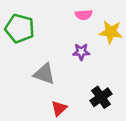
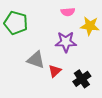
purple star: (81, 52) -> (66, 42), size x1.5
red triangle: (59, 108) -> (55, 71), moved

